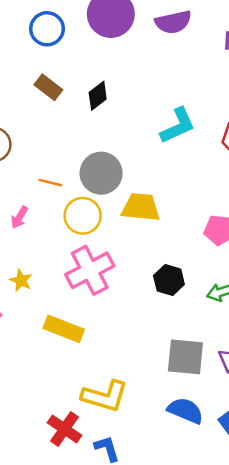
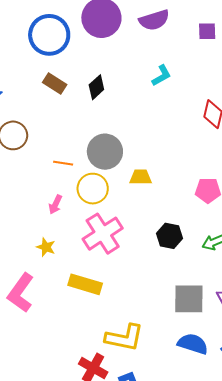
blue circle: (47, 29) -> (49, 35), size x1.4
cyan L-shape: (178, 126) -> (162, 76), moved, size x0.7
yellow trapezoid: (141, 207) -> (141, 177), size x0.7
pink arrow: (19, 217) -> (55, 205), moved

